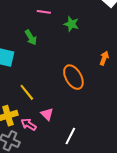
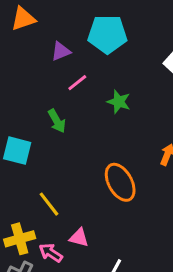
pink line: (44, 12) -> (77, 83), turned -48
pink triangle: (47, 114) -> (79, 238), turned -32

